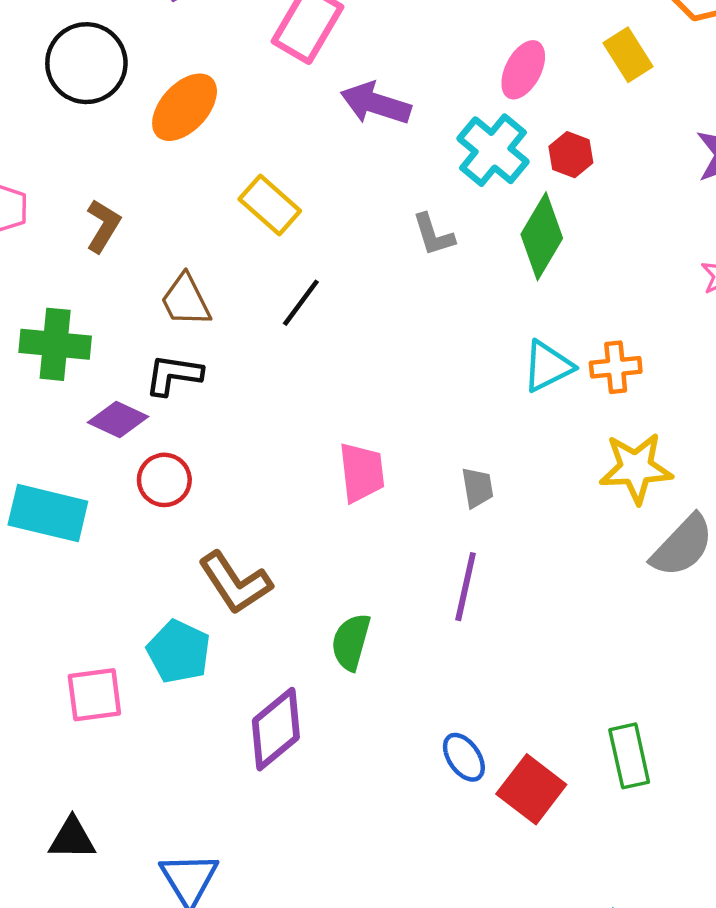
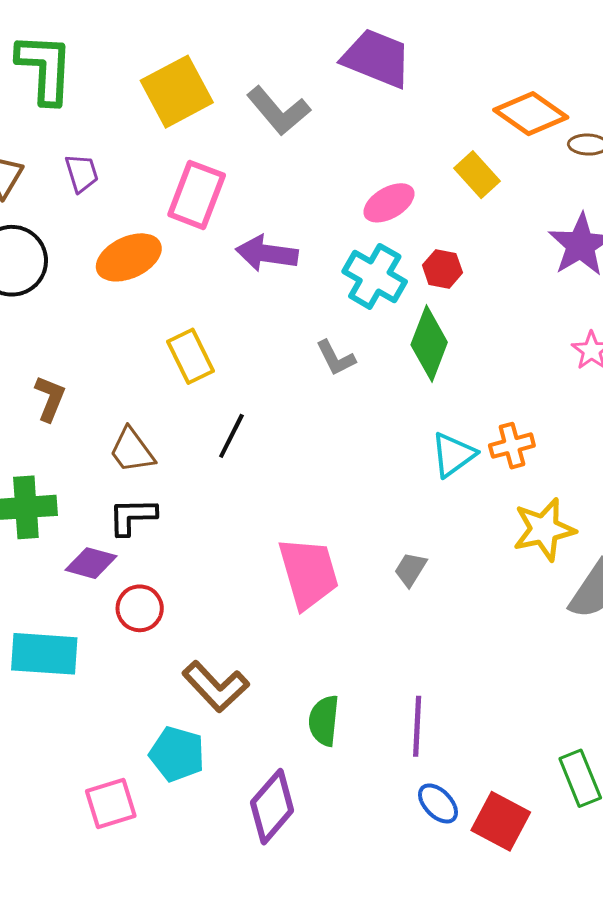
pink ellipse: (523, 70) -> (389, 203), turned 42
orange ellipse: (185, 107) -> (129, 257), moved, turned 32
yellow rectangle: (270, 205) -> (190, 356), turned 32
pink trapezoid: (362, 472) -> (308, 573), size x1.4
gray trapezoid: (477, 488) -> (410, 569), turned -129
purple line: (466, 587) -> (417, 726), moved

